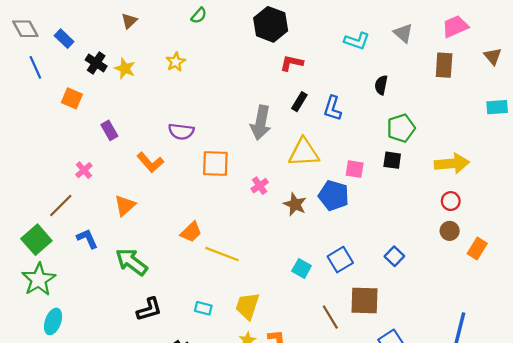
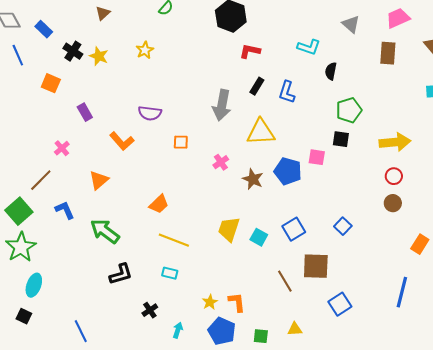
cyan L-shape: (357, 41) -> (309, 47), moved
orange square: (215, 163) -> (181, 142), size x0.6
pink square: (355, 169) -> (317, 157), moved
orange rectangle: (477, 249) -> (420, 244), moved
yellow line: (222, 254) -> (174, 240), moved
yellow trapezoid: (247, 306) -> (229, 229), moved

